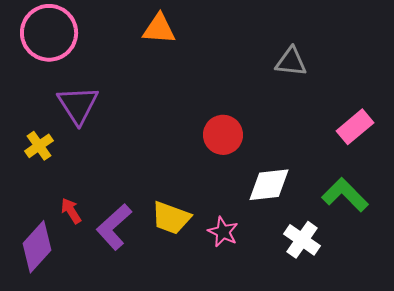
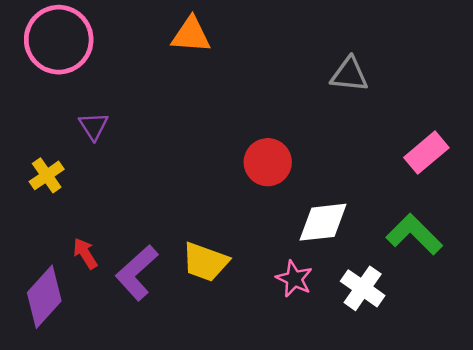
purple triangle: (78, 105) -> (94, 126), size x0.6
pink star: (223, 232) -> (294, 279), moved

